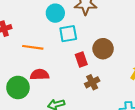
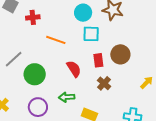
red semicircle: (40, 75) -> (74, 69), moved, turned 48
brown cross: (92, 82) -> (104, 83), turned -32

